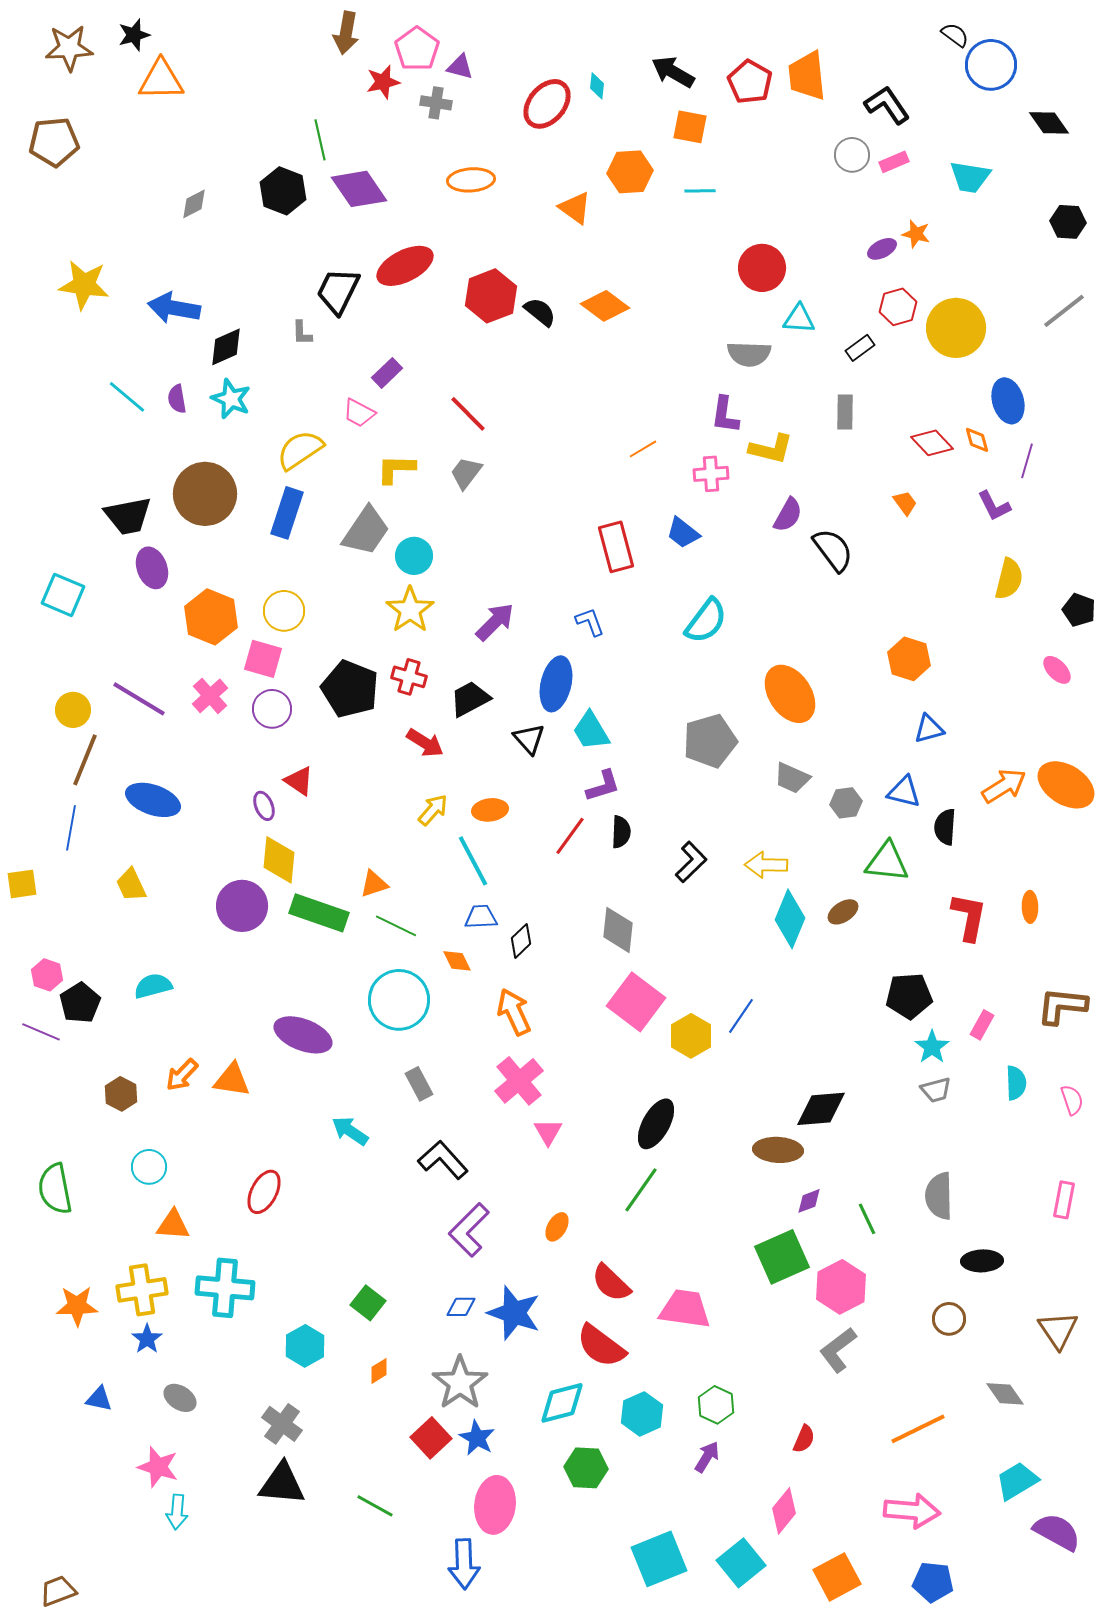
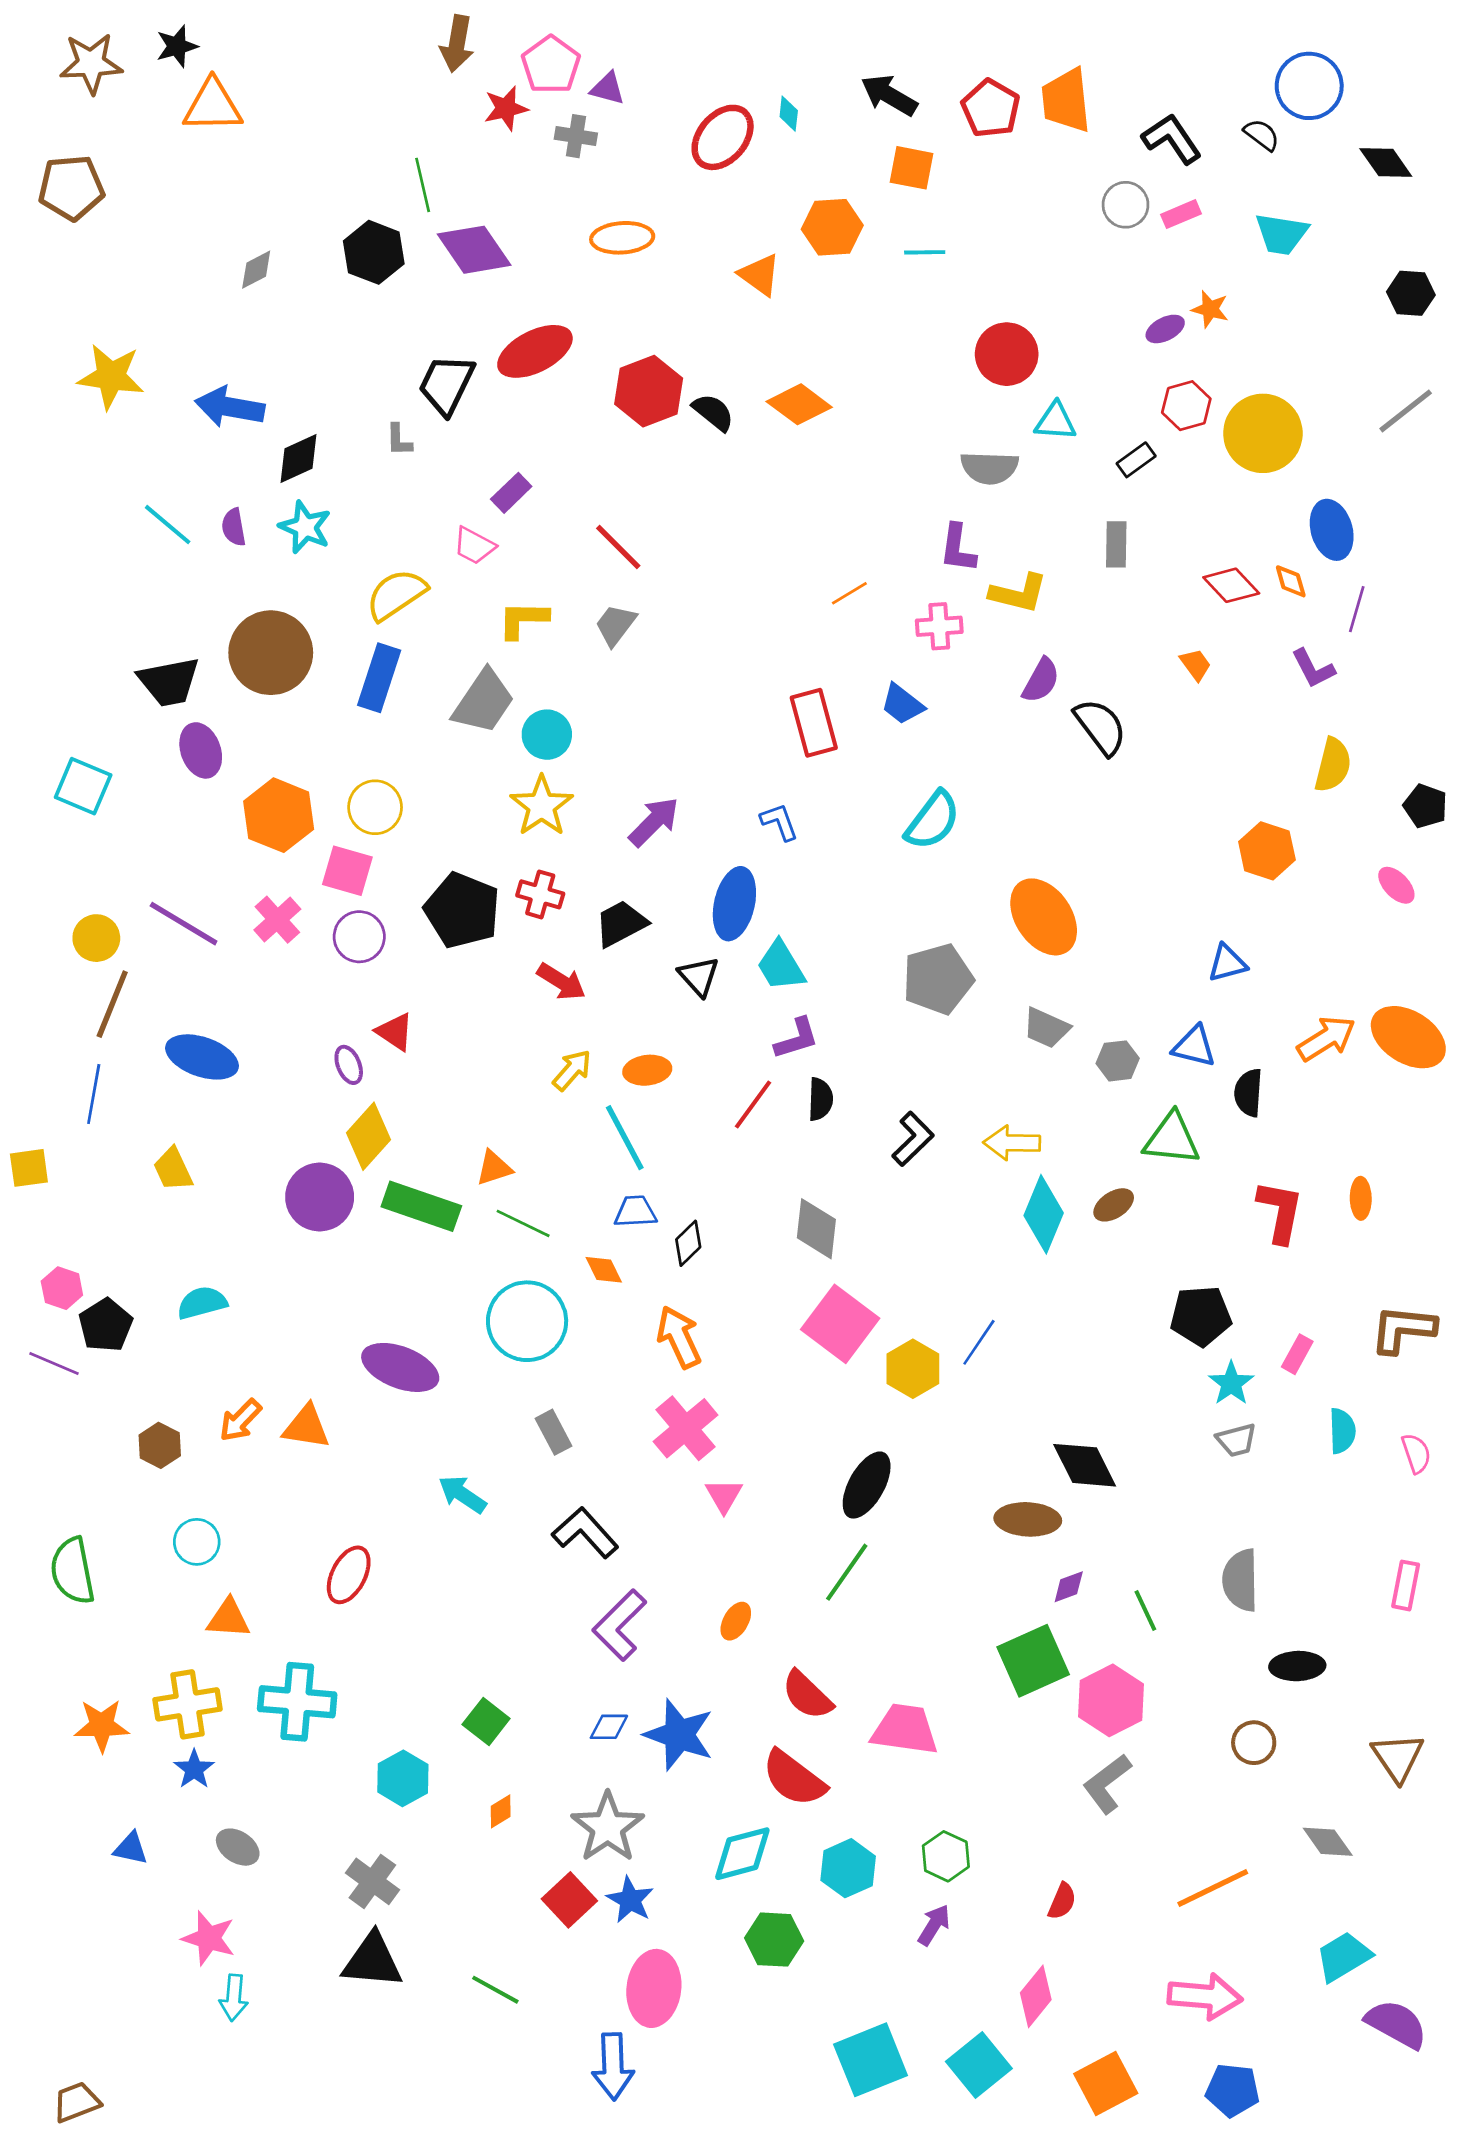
black semicircle: (955, 35) -> (1262, 135), moved
orange hexagon: (909, 659) -> (1267, 851), moved
yellow diamond: (279, 860) -> (368, 1136), turned 36
black diamond: (821, 1109) -> (1085, 1465), turned 68

